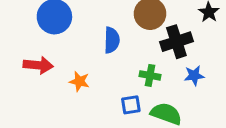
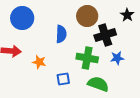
green cross: (150, 75) -> (87, 58), size x1.5
blue square: (131, 105) -> (63, 79), moved

